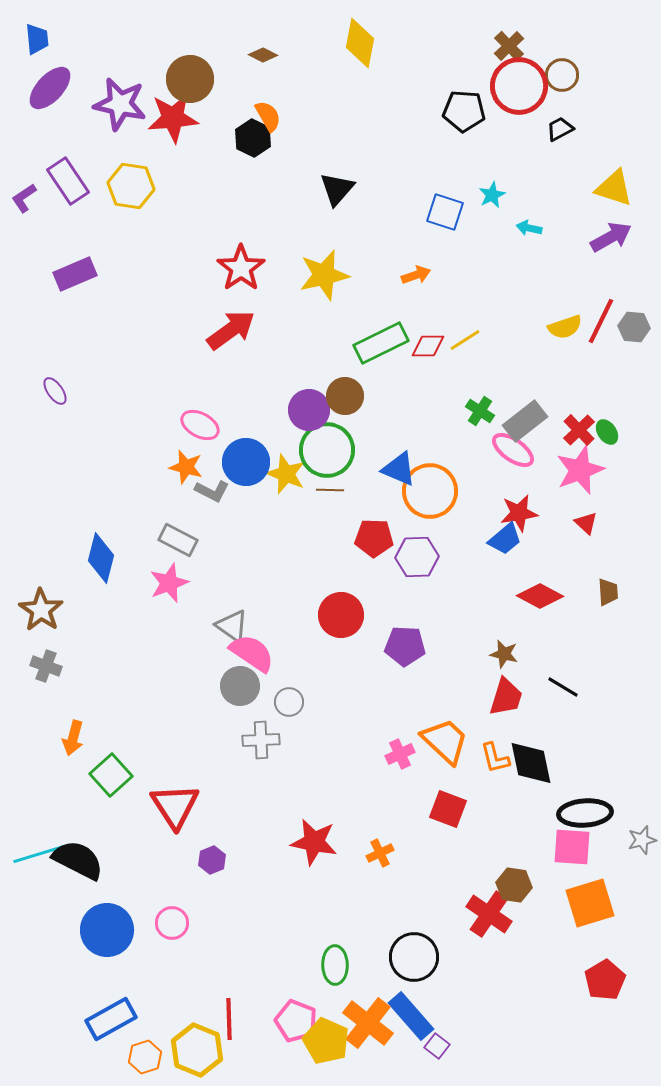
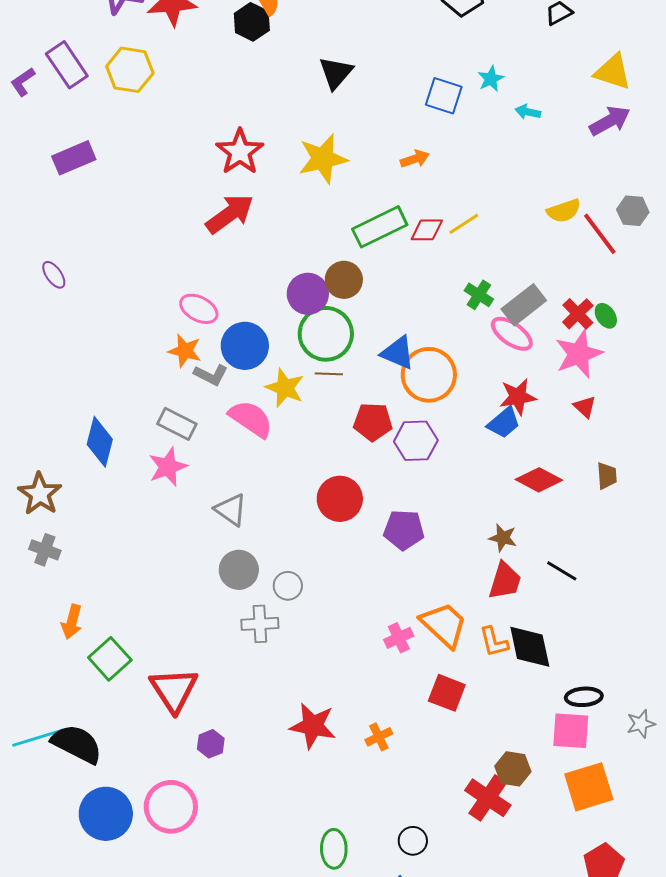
red line: (601, 321) -> (600, 234), moved, turned -63
yellow star: (286, 474) -> (285, 388), moved
pink semicircle: (252, 653) -> (251, 419), moved
black ellipse: (585, 813) -> (584, 697), size x0.7
pink circle: (172, 923) -> (171, 807), size x1.6
black circle: (414, 957) -> (413, 841), size x0.6

